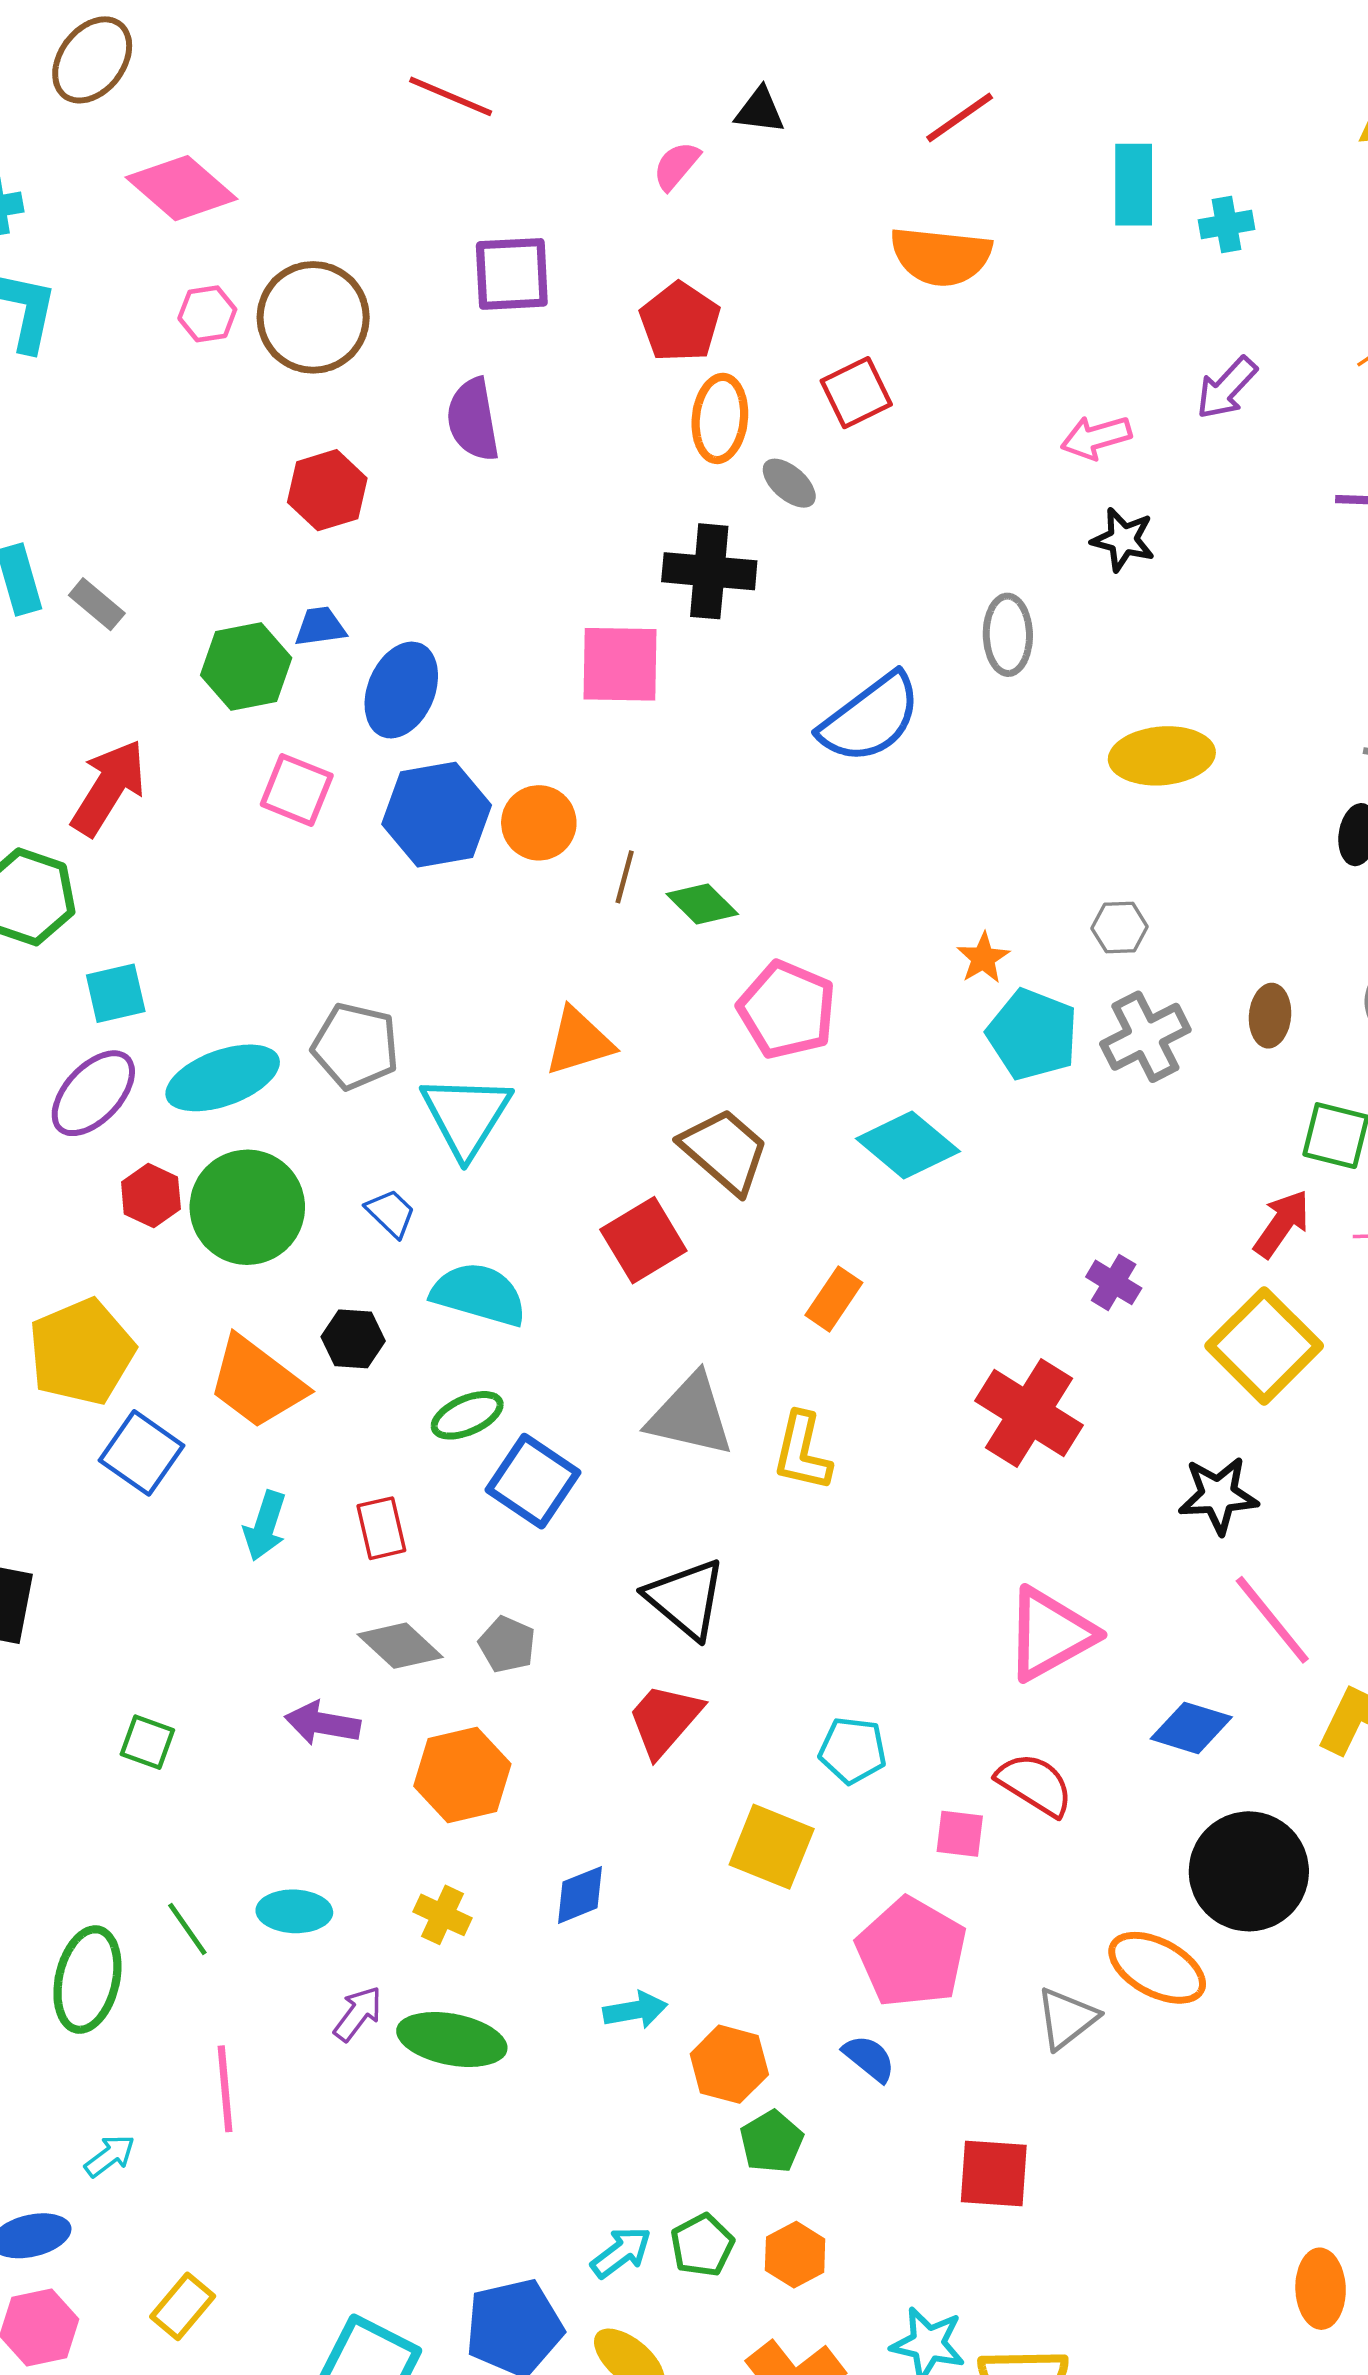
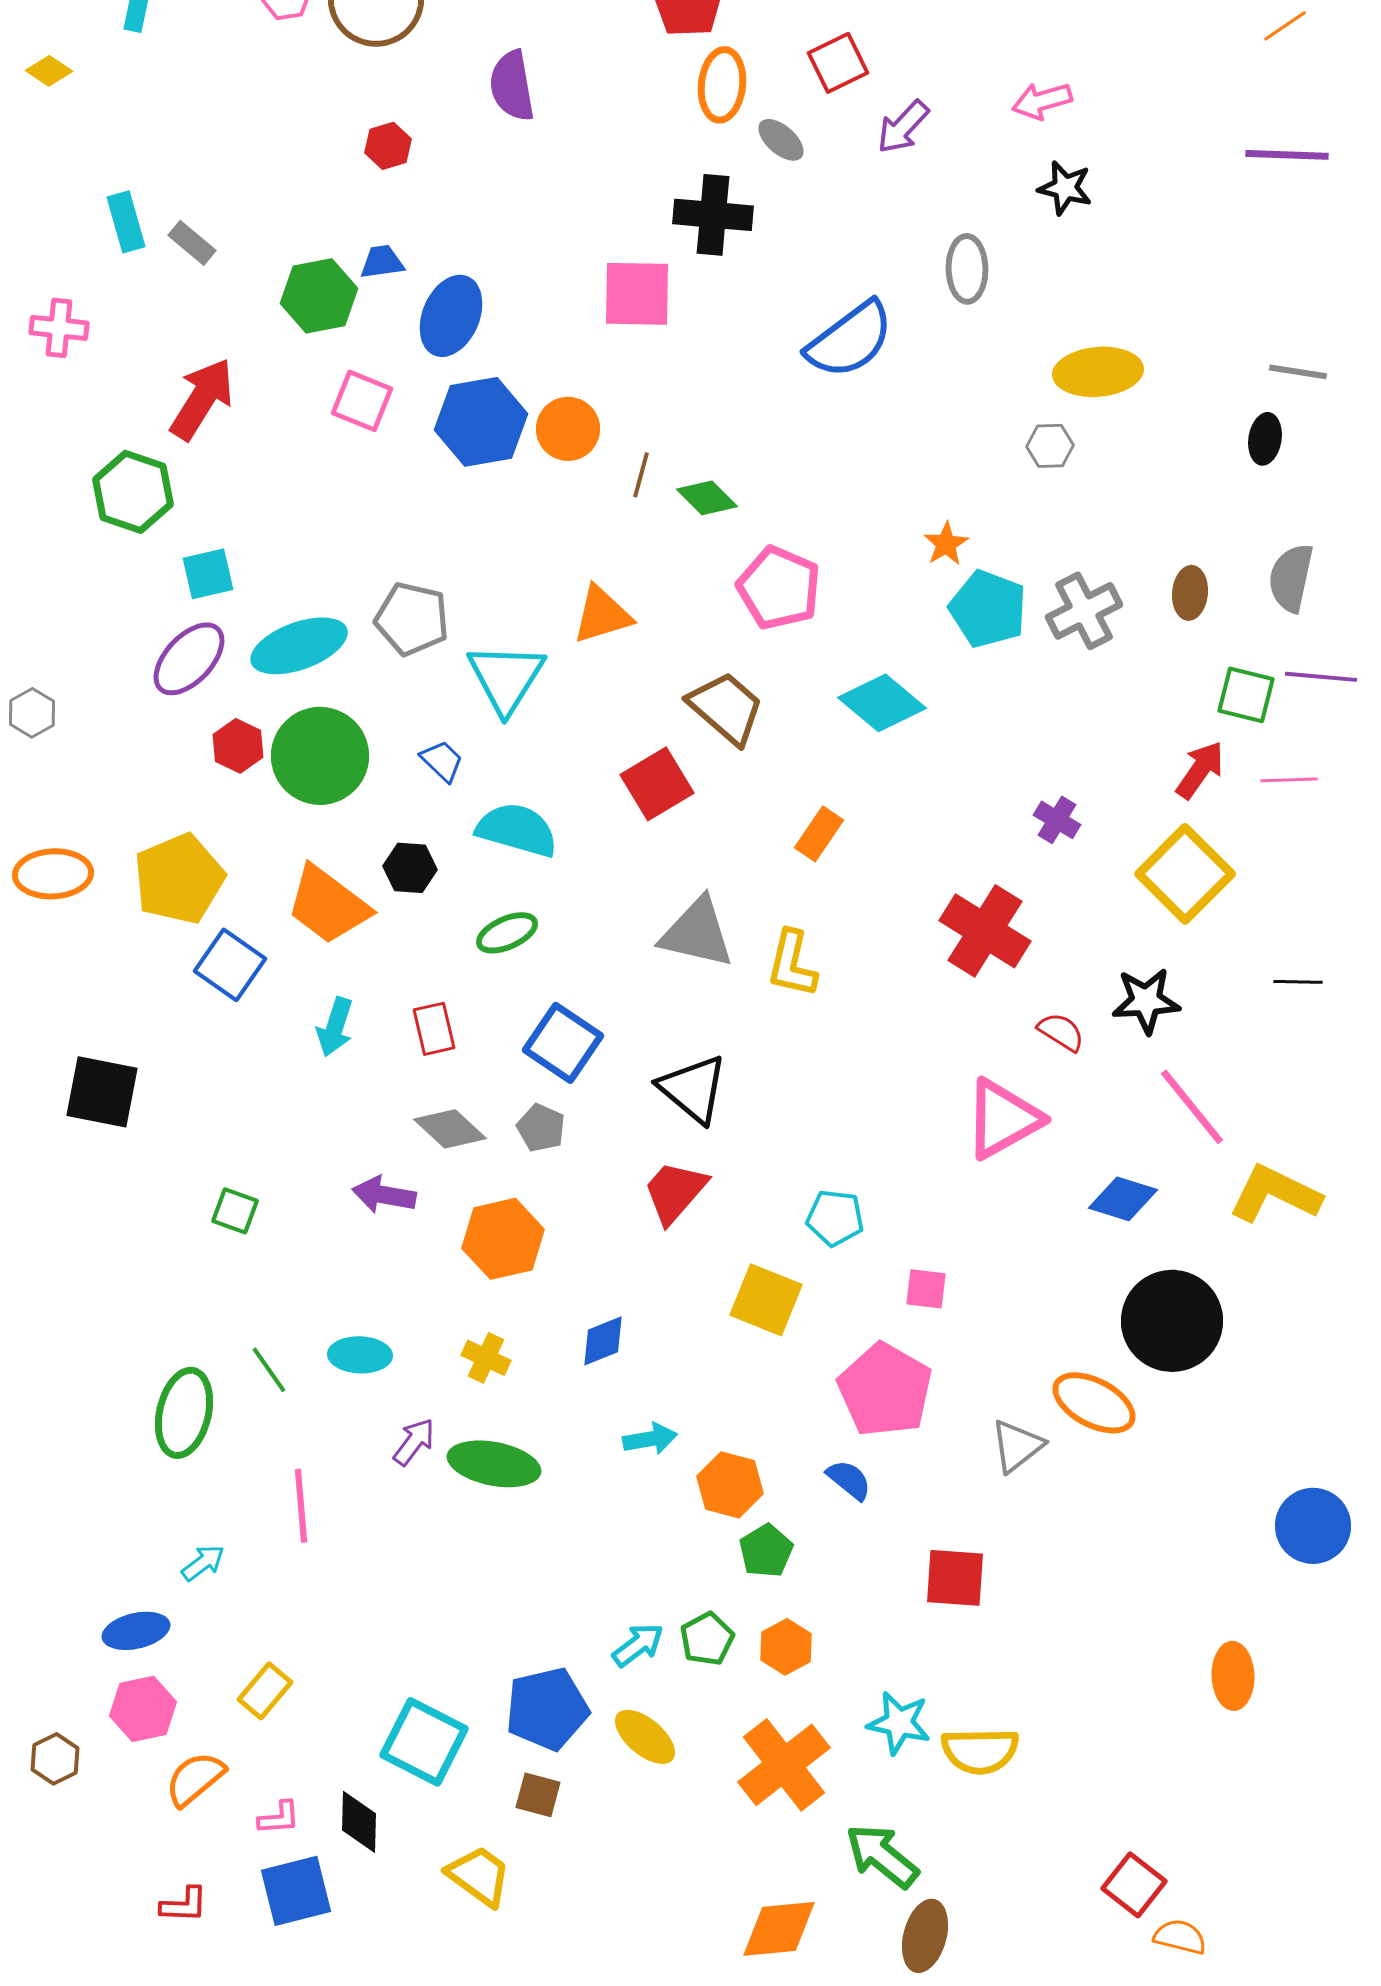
purple arrow: (1227, 388) -> (903, 127), moved
red hexagon: (327, 490) -> (388, 146), size x0.7
gray hexagon: (1120, 927) -> (1050, 446), moved
blue square: (533, 1481) -> (563, 1043), moved
red semicircle: (1035, 1784) -> (1061, 1032), moved, size x0.7

